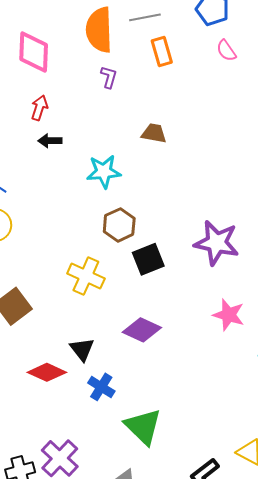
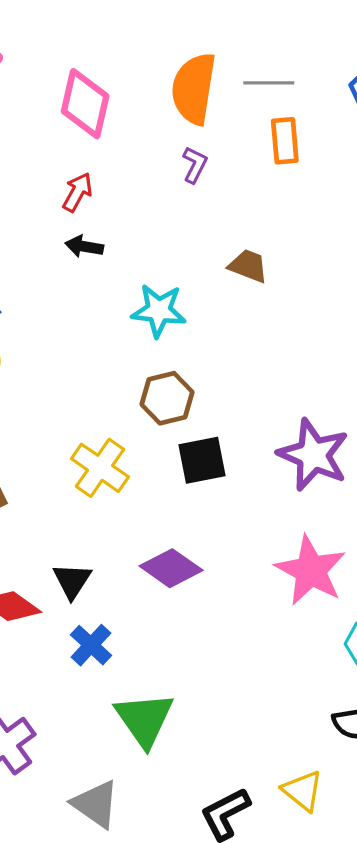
pink star: (229, 315) -> (311, 571), size x1.4

